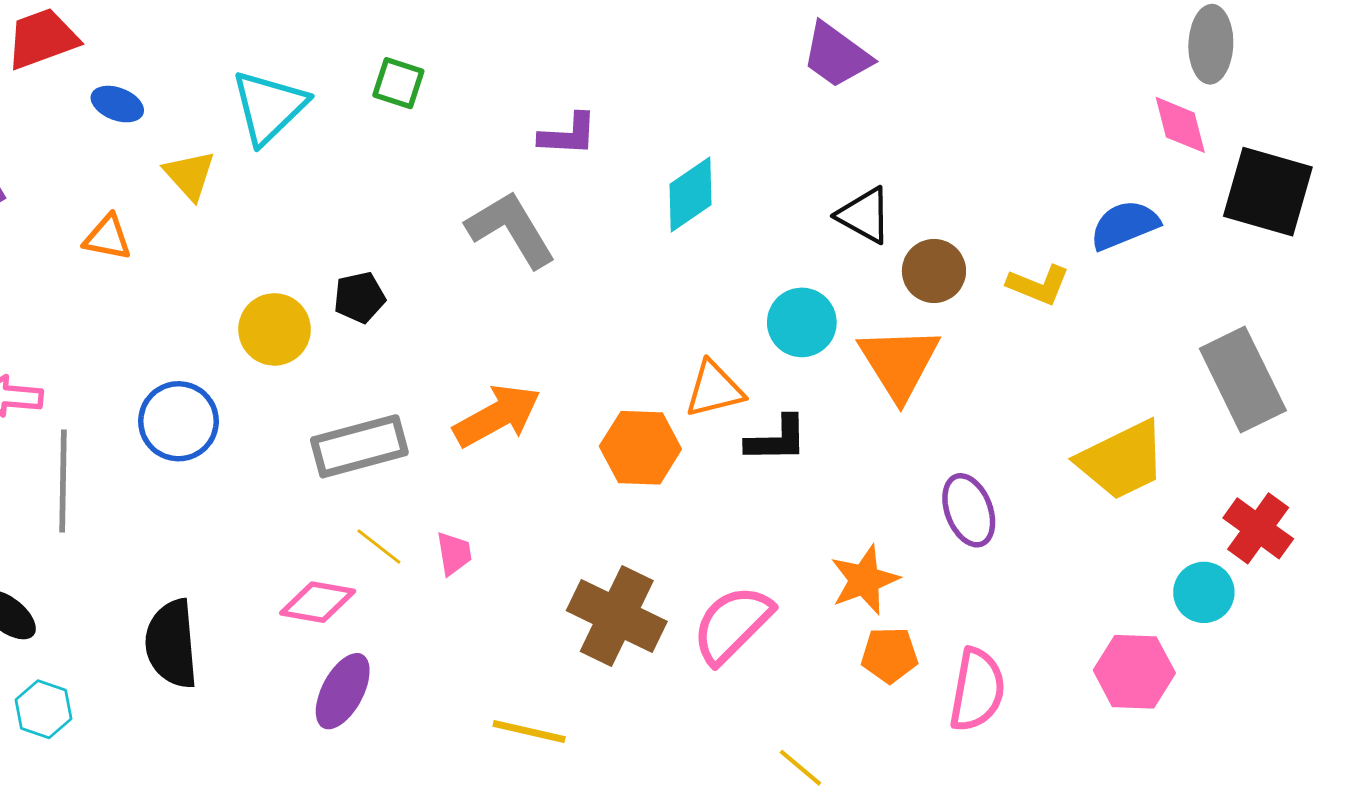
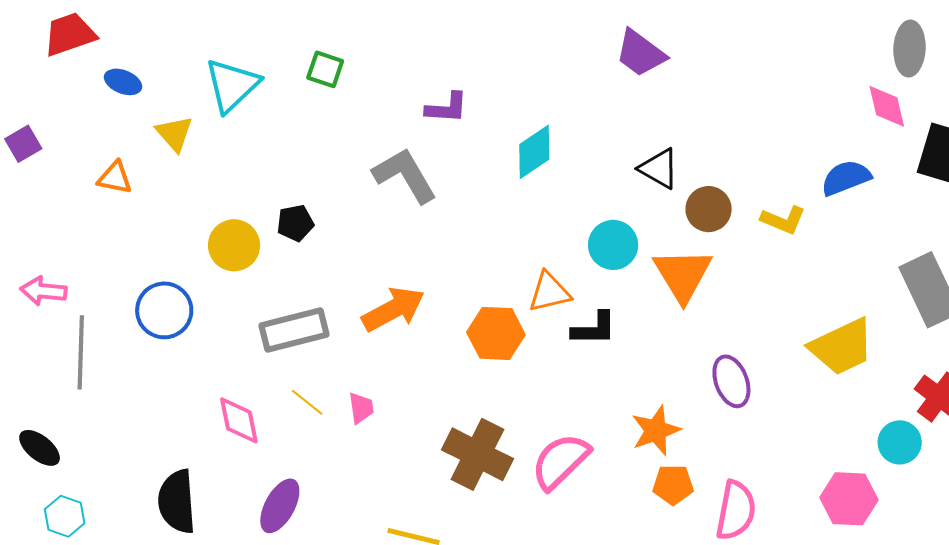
pink diamond: (318, 602) -> (239, 420), moved, turned 68
black semicircle: (172, 644) -> (177, 502), moved

